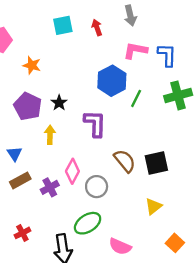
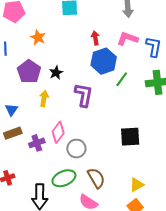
red arrow: (97, 28) -> (95, 38), moved
brown semicircle: (125, 161) -> (96, 178), moved
yellow triangle: (153, 206) -> (137, 185), moved

